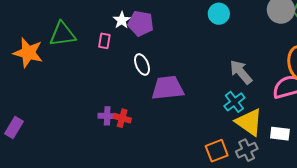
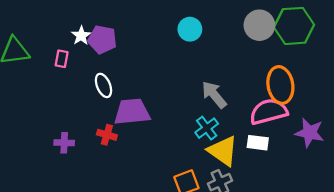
red cross: (122, 118) -> (107, 135), moved
white rectangle: (280, 134) -> (258, 143), moved

